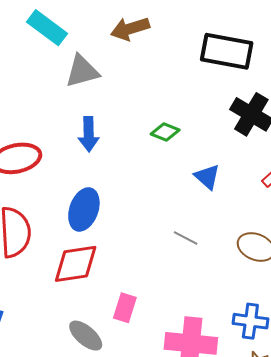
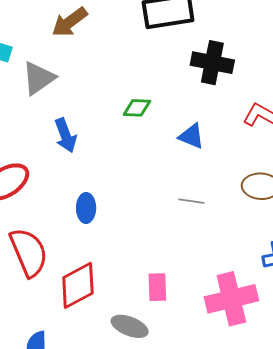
blue ellipse: (84, 209) -> (86, 208), size x0.7
red diamond: (76, 264) -> (78, 285), moved

